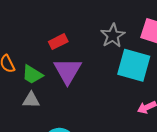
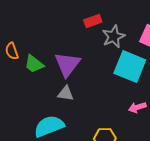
red rectangle: (58, 42) -> (93, 21), moved
gray triangle: (31, 100) -> (66, 93), moved

